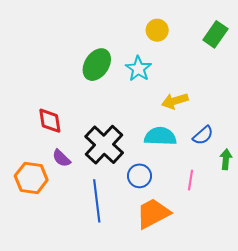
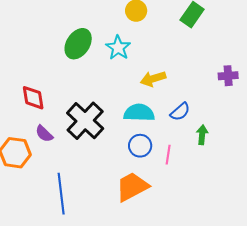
blue circle: (139, 176) -> (140, 146), moved
blue line: (97, 201) -> (61, 194), moved

